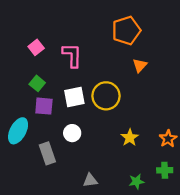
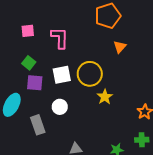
pink square: (36, 47) -> (28, 31), turned 32
yellow star: (130, 138) -> (105, 97), moved

